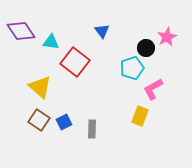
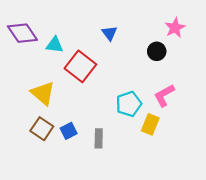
pink star: (167, 37) -> (175, 28), moved
cyan pentagon: (132, 68) -> (129, 104), moved

